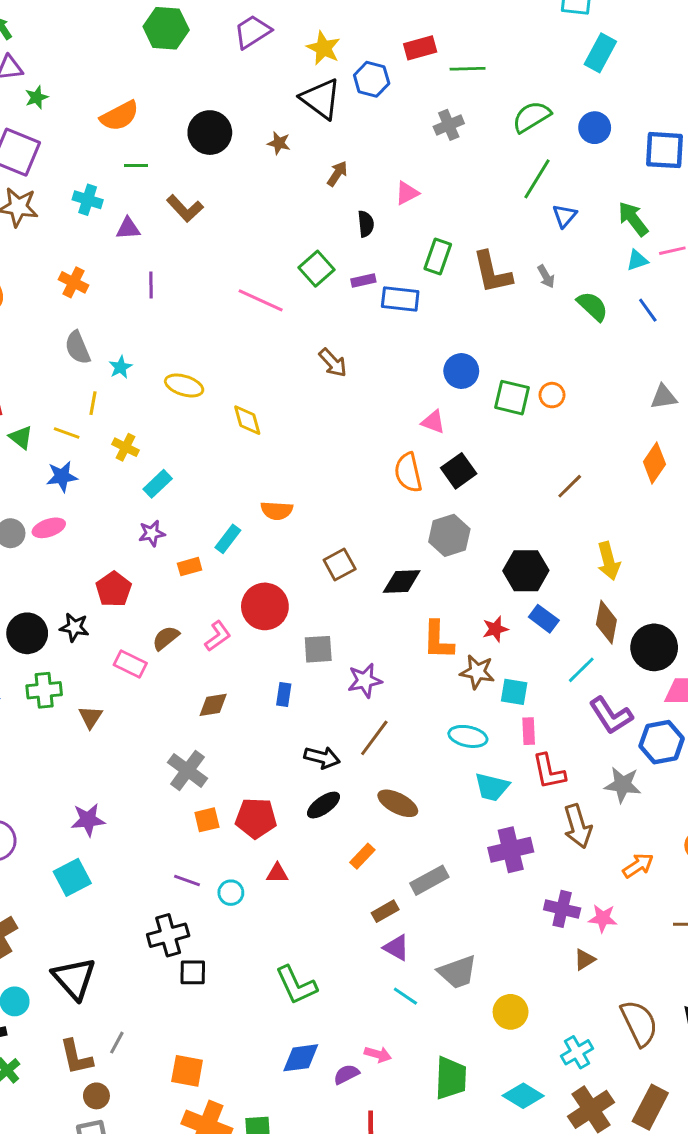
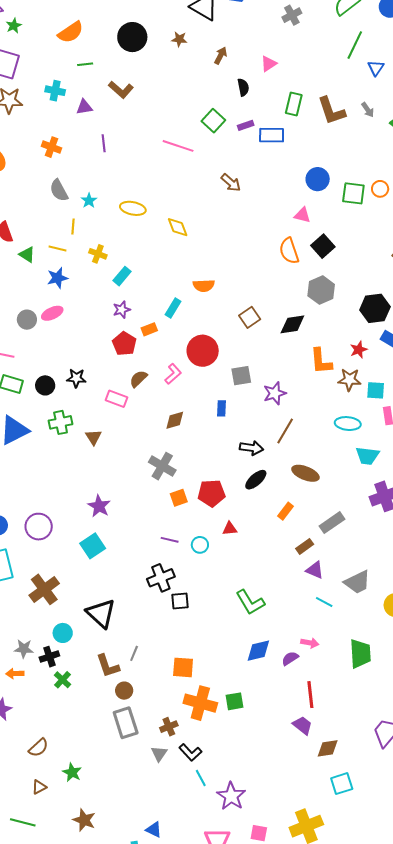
red pentagon: (114, 589) -> (124, 344), moved
black circle: (27, 633) -> (45, 385), size x0.7
purple star: (88, 820) -> (99, 506), turned -30

